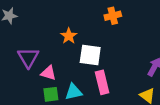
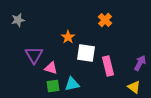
orange cross: (113, 16) -> (105, 20), turned -32
pink rectangle: (102, 82) -> (108, 66), moved

